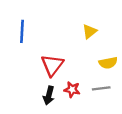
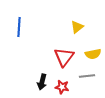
red triangle: (52, 65) -> (64, 57), moved
red star: (72, 90) -> (62, 87), moved

